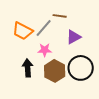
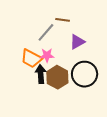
orange trapezoid: (23, 31) -> (31, 58), moved
black arrow: (28, 68) -> (41, 74), moved

